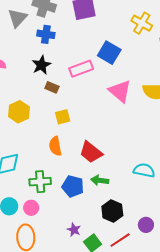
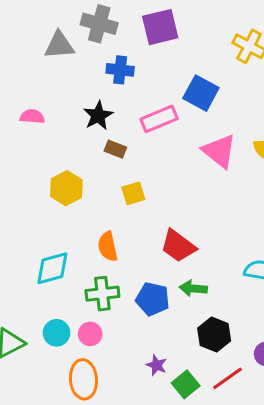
gray triangle: (18, 18) -> (59, 45), turned 45
blue cross: (46, 34) -> (120, 70), moved
orange semicircle: (55, 146) -> (108, 246), moved

